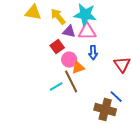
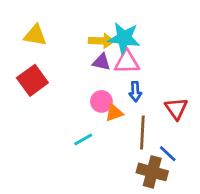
yellow triangle: (33, 13) -> (35, 35), moved
yellow arrow: (58, 17) -> (101, 41), moved, turned 132
red square: (57, 47) -> (32, 80), moved, size x1.5
brown line: (71, 82) -> (142, 132), moved, turned 30

